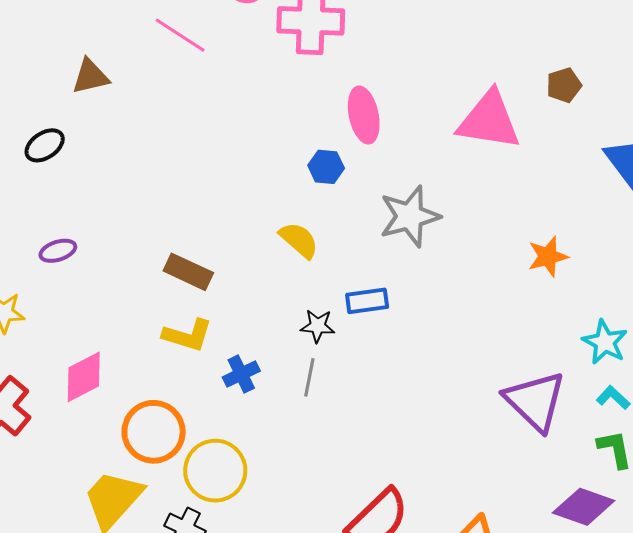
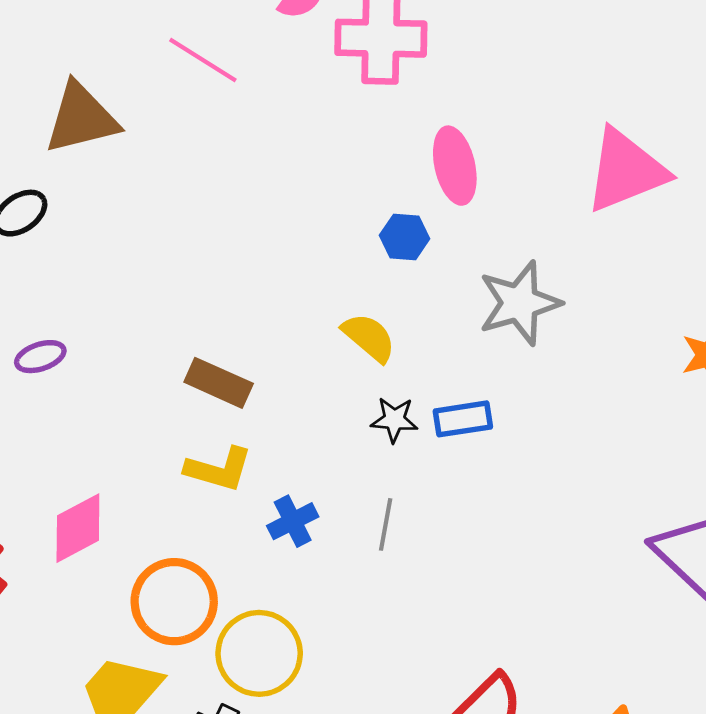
brown triangle: (90, 76) -> (81, 118), size x1.5
pink triangle: (489, 120) -> (626, 170), turned -30
black star: (318, 326) -> (394, 420), moved

